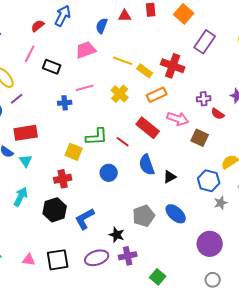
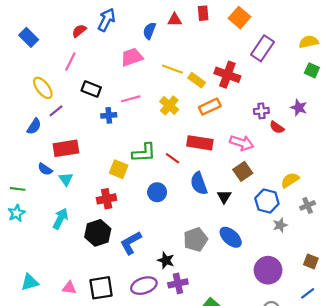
black rectangle: (52, 67) -> (91, 89), moved
pink arrow: (178, 119) -> (242, 143), moved
red rectangle: (148, 128) -> (200, 143), turned -30
brown square: (200, 138) -> (243, 171), moved, turned 30
black triangle: (170, 177) -> (224, 197), turned -32

